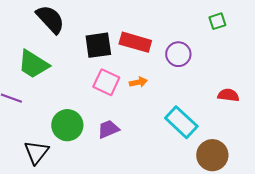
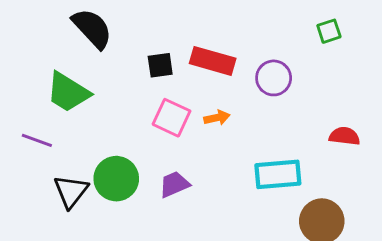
black square: (98, 45) -> (160, 65), size x0.7
cyan rectangle: (181, 122) -> (278, 174), turned -48
black triangle: (36, 152) -> (71, 191), moved

